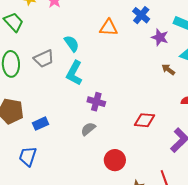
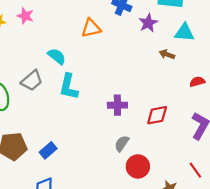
purple star: (160, 37) -> (148, 23), turned -30
purple cross: (96, 102) -> (117, 105), moved
gray semicircle: (88, 129) -> (122, 143), moved

